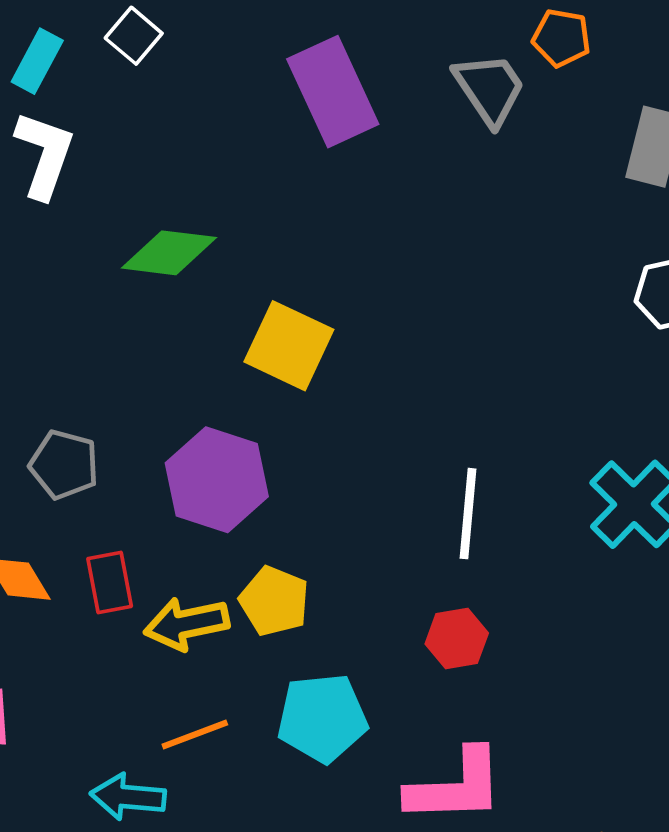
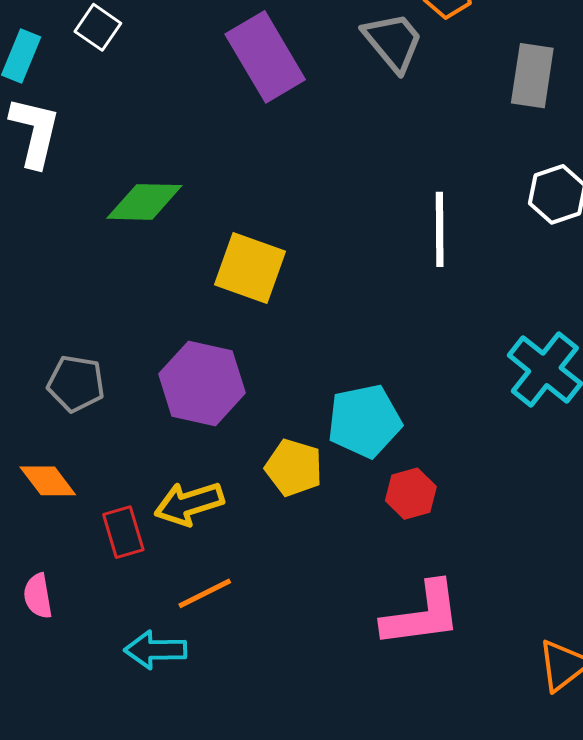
white line: (468, 514) -> (440, 229), moved
red rectangle: (110, 582) -> (123, 532), moved
yellow pentagon: (274, 601) -> (294, 468), moved
cyan pentagon: (322, 718) -> (364, 421), moved

